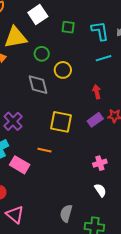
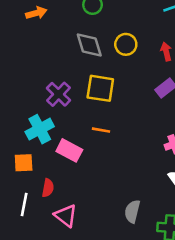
yellow circle: (63, 70) -> (126, 44), moved
yellow square: (61, 122) -> (100, 88), moved

